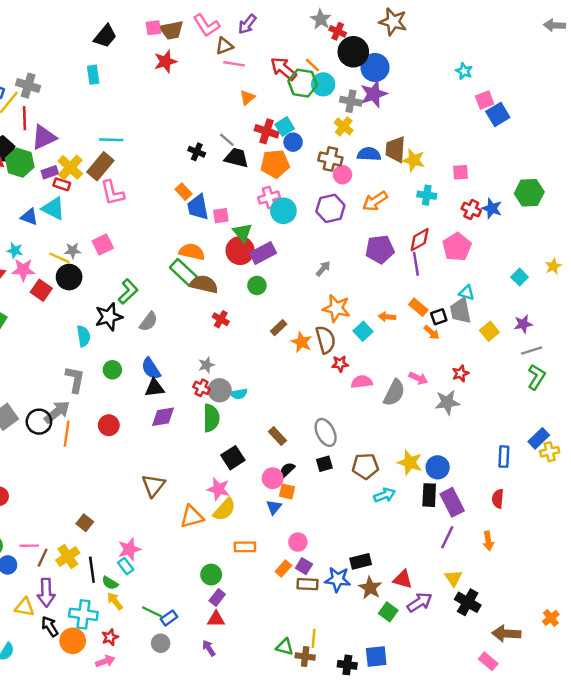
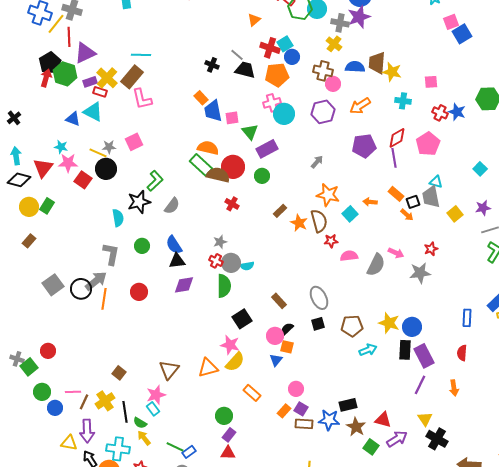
red circle: (240, 251) -> (233, 167), moved
brown triangle: (153, 485) -> (169, 370), moved
orange rectangle: (245, 547) -> (252, 393), turned 42

